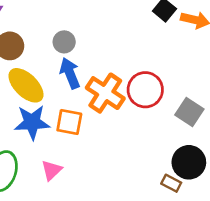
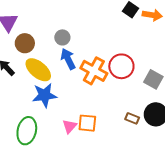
orange square: (69, 122) -> (87, 123), moved
pink triangle: (52, 170) -> (70, 126), moved
brown rectangle: (171, 183) -> (132, 118), moved

